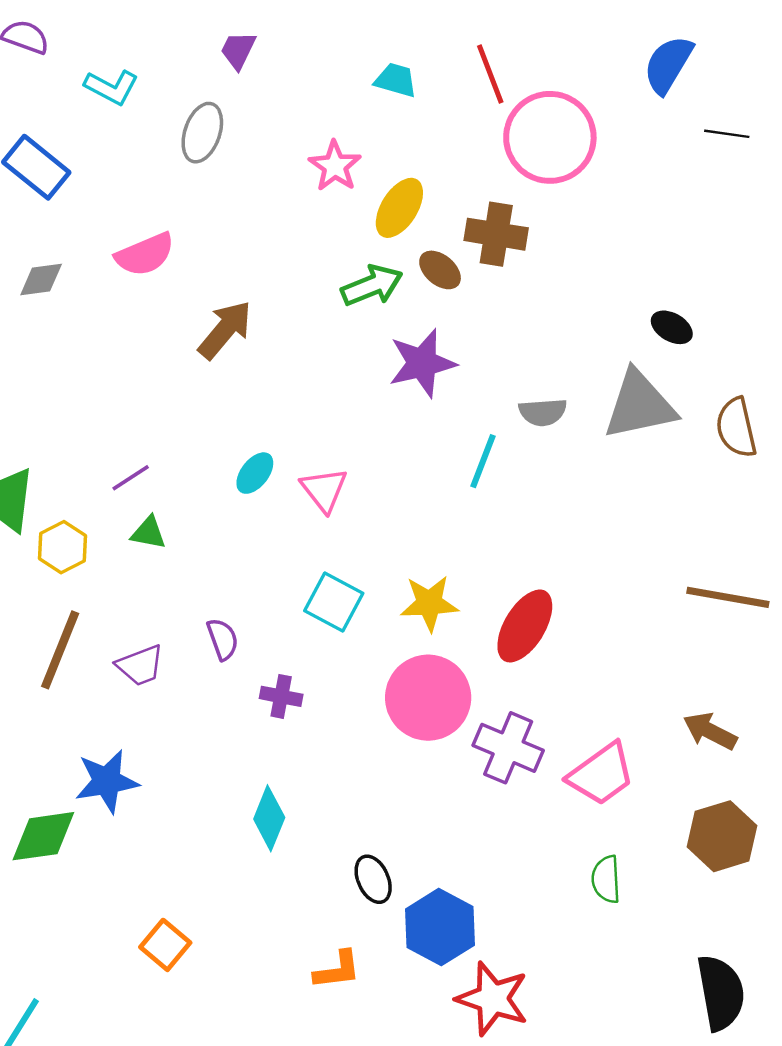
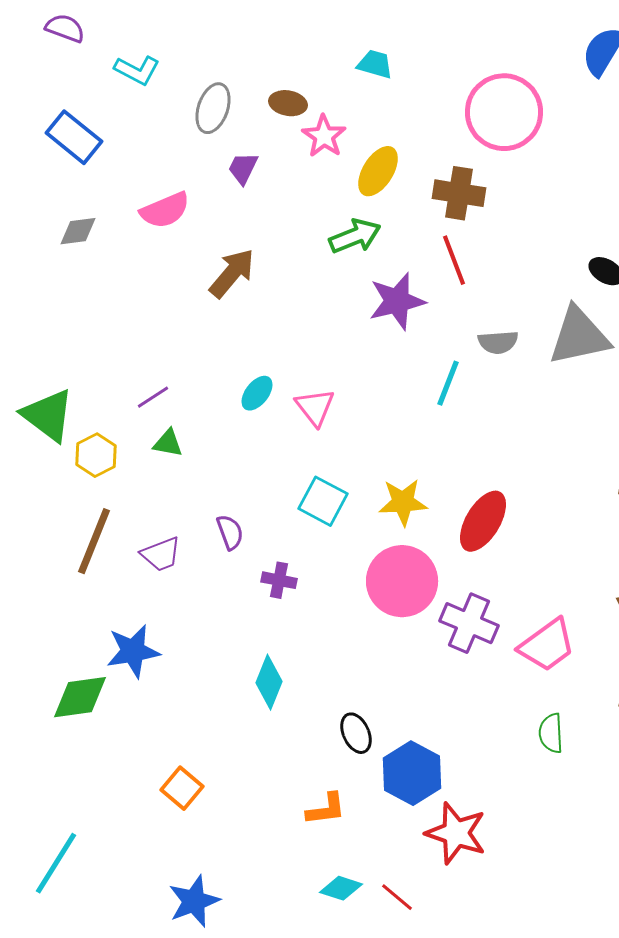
purple trapezoid: (238, 50) -> (243, 168), moved
red line: (490, 74) -> (454, 260), moved
brown ellipse: (440, 270) -> (288, 103), moved, turned -30

